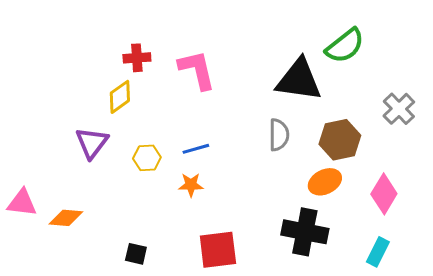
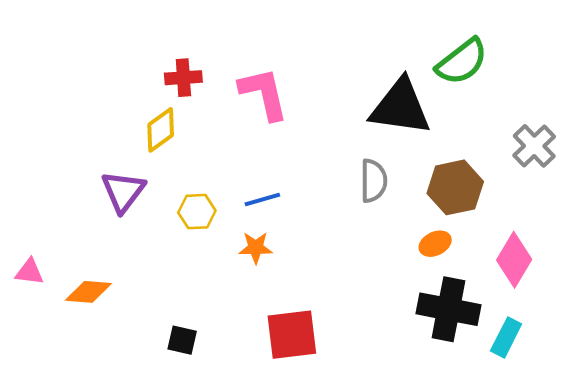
orange ellipse: (325, 182) -> (435, 244), size x0.7
pink triangle: (22, 203) -> (29, 272), size x0.7
black cross: (305, 232) -> (449, 309), moved

